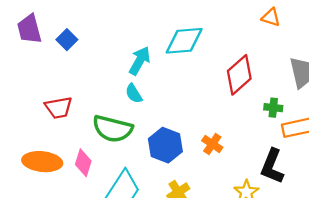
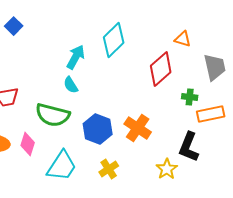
orange triangle: (271, 17) -> (183, 39), moved
blue square: (67, 40) -> (14, 26), moved
cyan diamond: (184, 41) -> (114, 40), turned -40
orange cross: (212, 144) -> (138, 128), size x1.5

